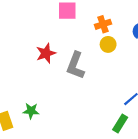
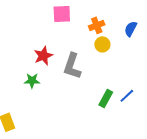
green star: (31, 111) -> (32, 81), moved
green rectangle: (120, 123) -> (106, 99), moved

